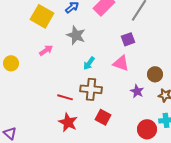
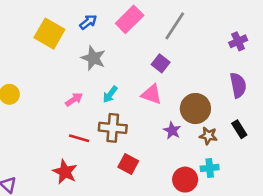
purple square: (128, 39) -> (161, 63), turned -32
pink arrow: (46, 50) -> (74, 99), moved
brown circle: (155, 74) -> (195, 109), size x1.5
red star: (68, 122) -> (65, 172), moved

